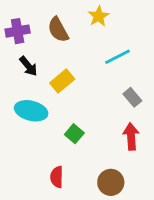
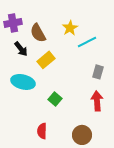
yellow star: (99, 16) -> (70, 28), moved
brown semicircle: (58, 30) -> (38, 33), moved
gray rectangle: (132, 97) -> (98, 72), turned 56

